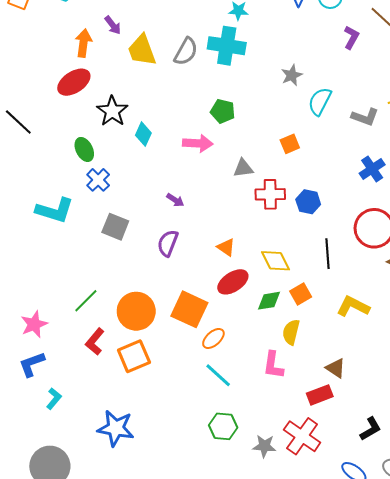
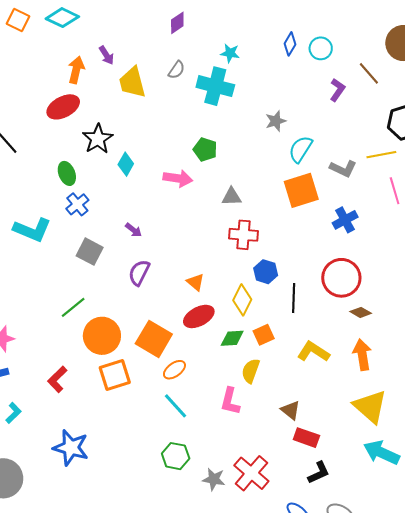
gray semicircle: (186, 52) -> (177, 70), moved, size x0.7
orange square: (290, 144) -> (301, 190), moved, size x1.8
gray triangle: (243, 168) -> (232, 197), moved
purple arrow: (175, 200) -> (134, 230), moved
blue hexagon: (308, 202) -> (266, 272), moved
yellow diamond: (275, 261) -> (242, 300), turned 48
green line: (86, 301) -> (73, 307), moved
red L-shape: (95, 342) -> (57, 379), moved
orange square: (134, 356) -> (115, 375), moved
red rectangle: (320, 395) -> (306, 438), moved, turned 35

